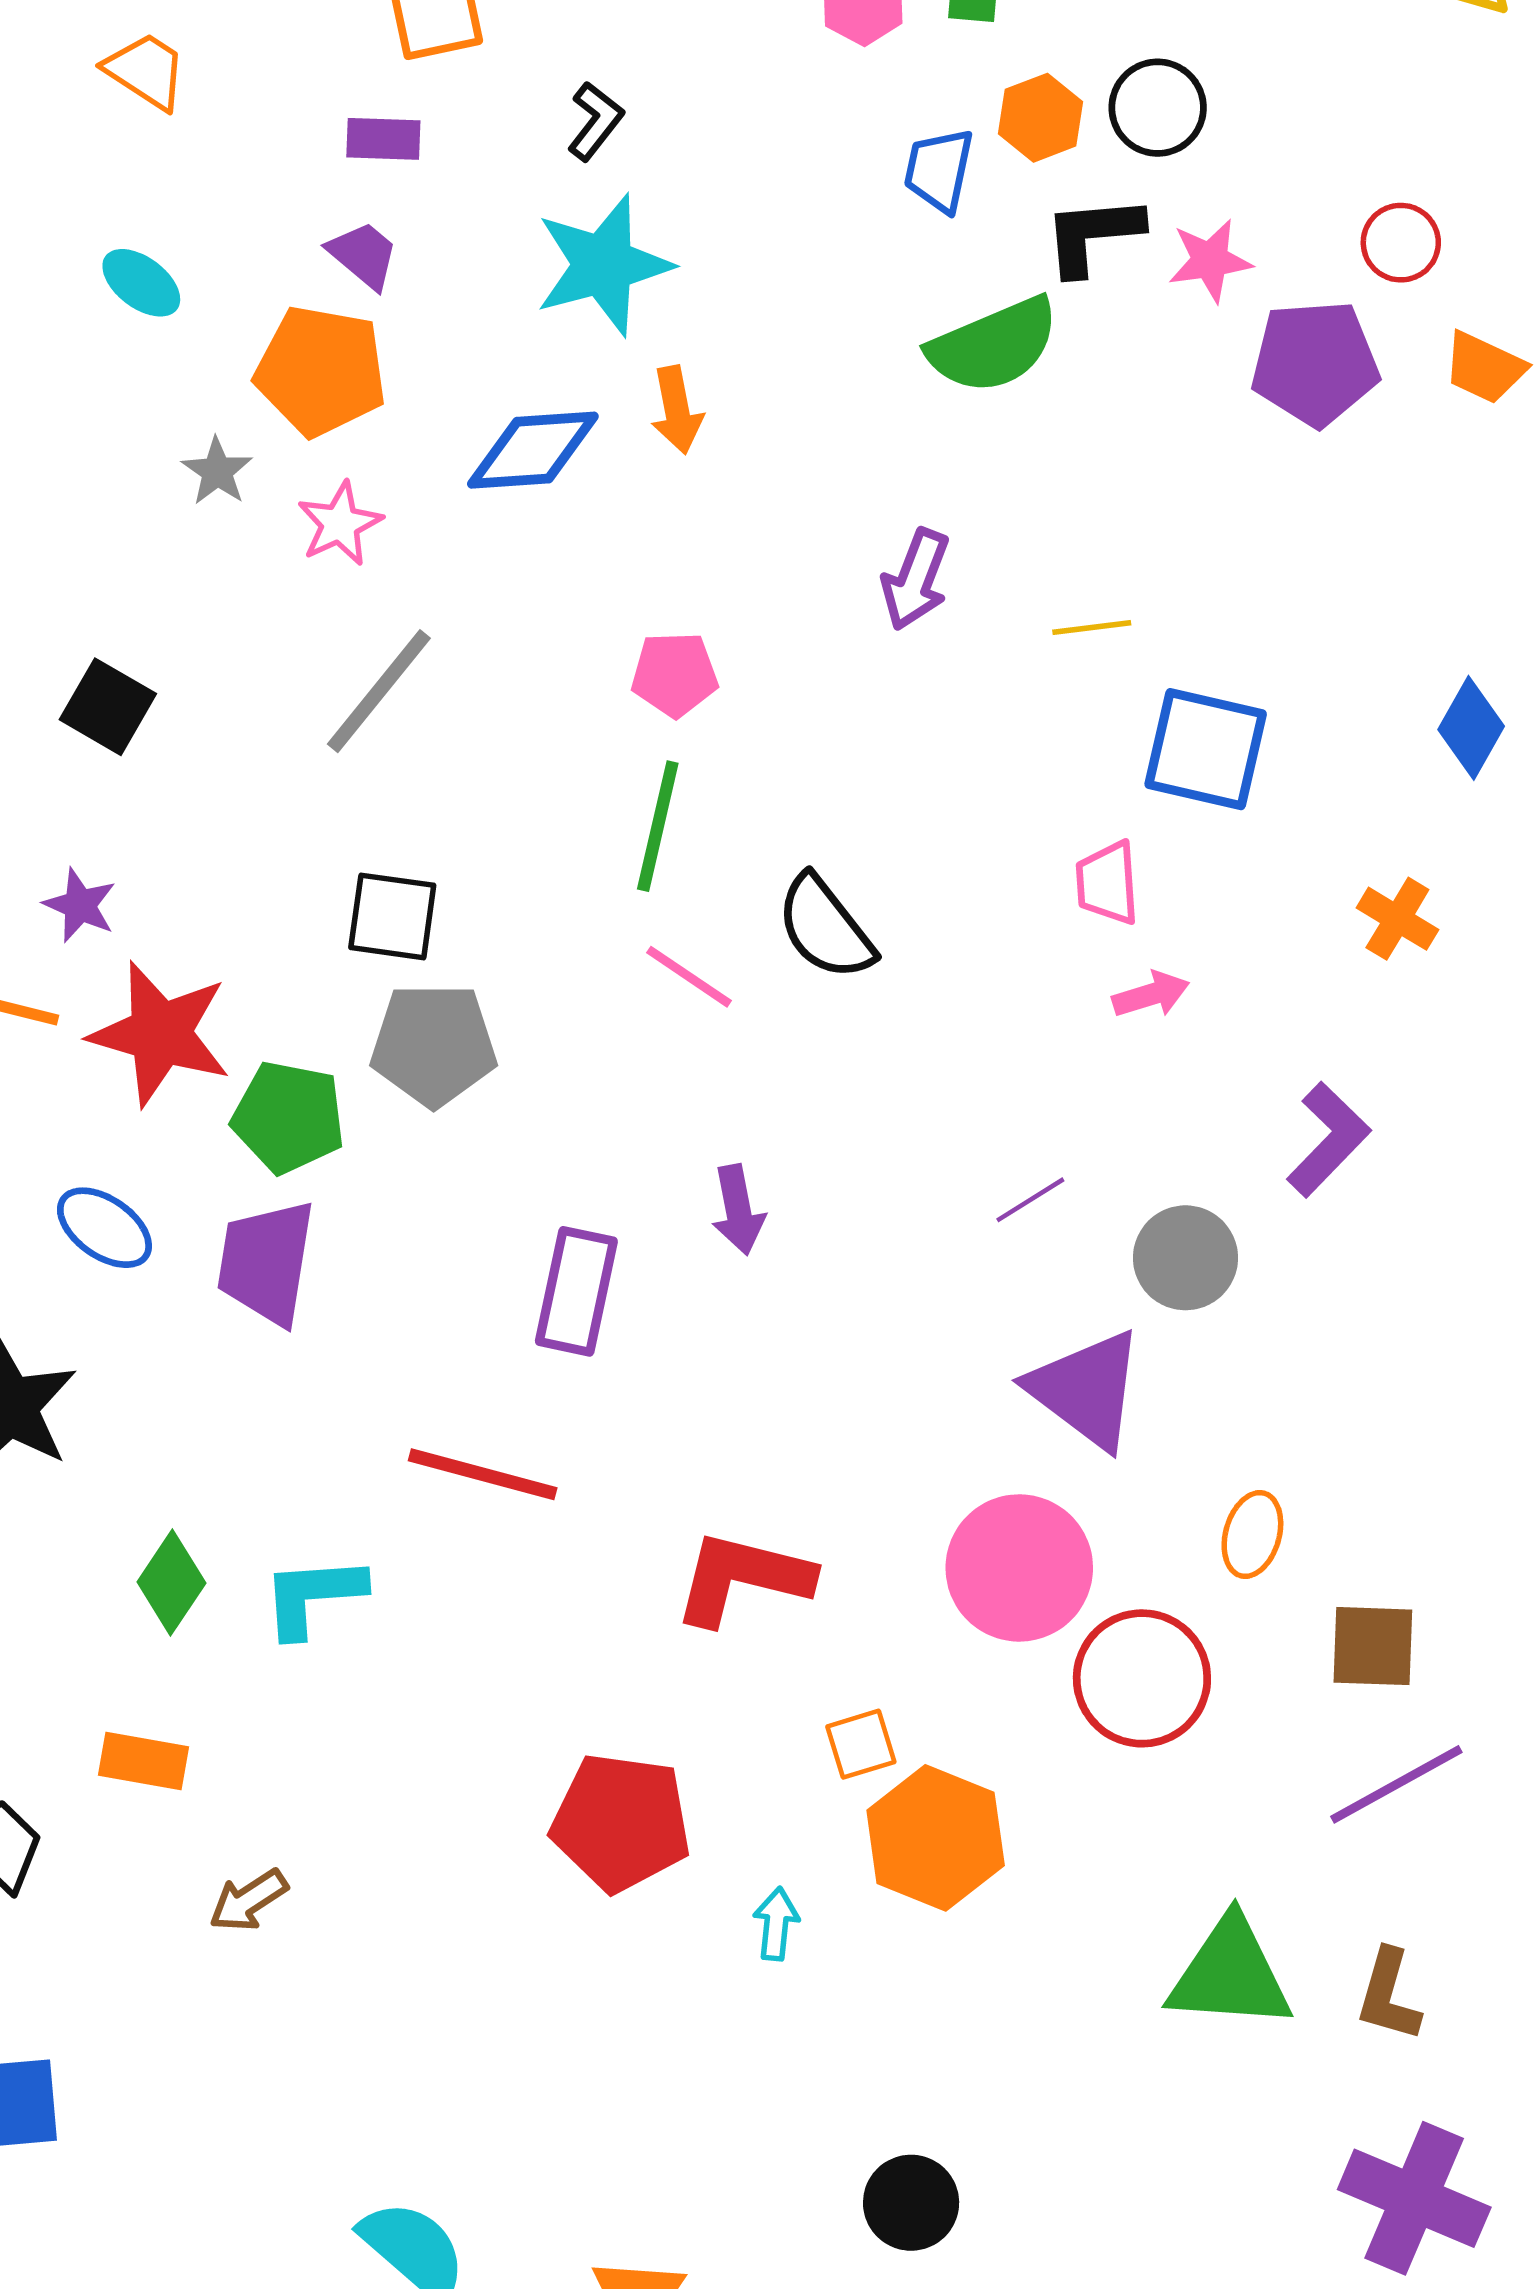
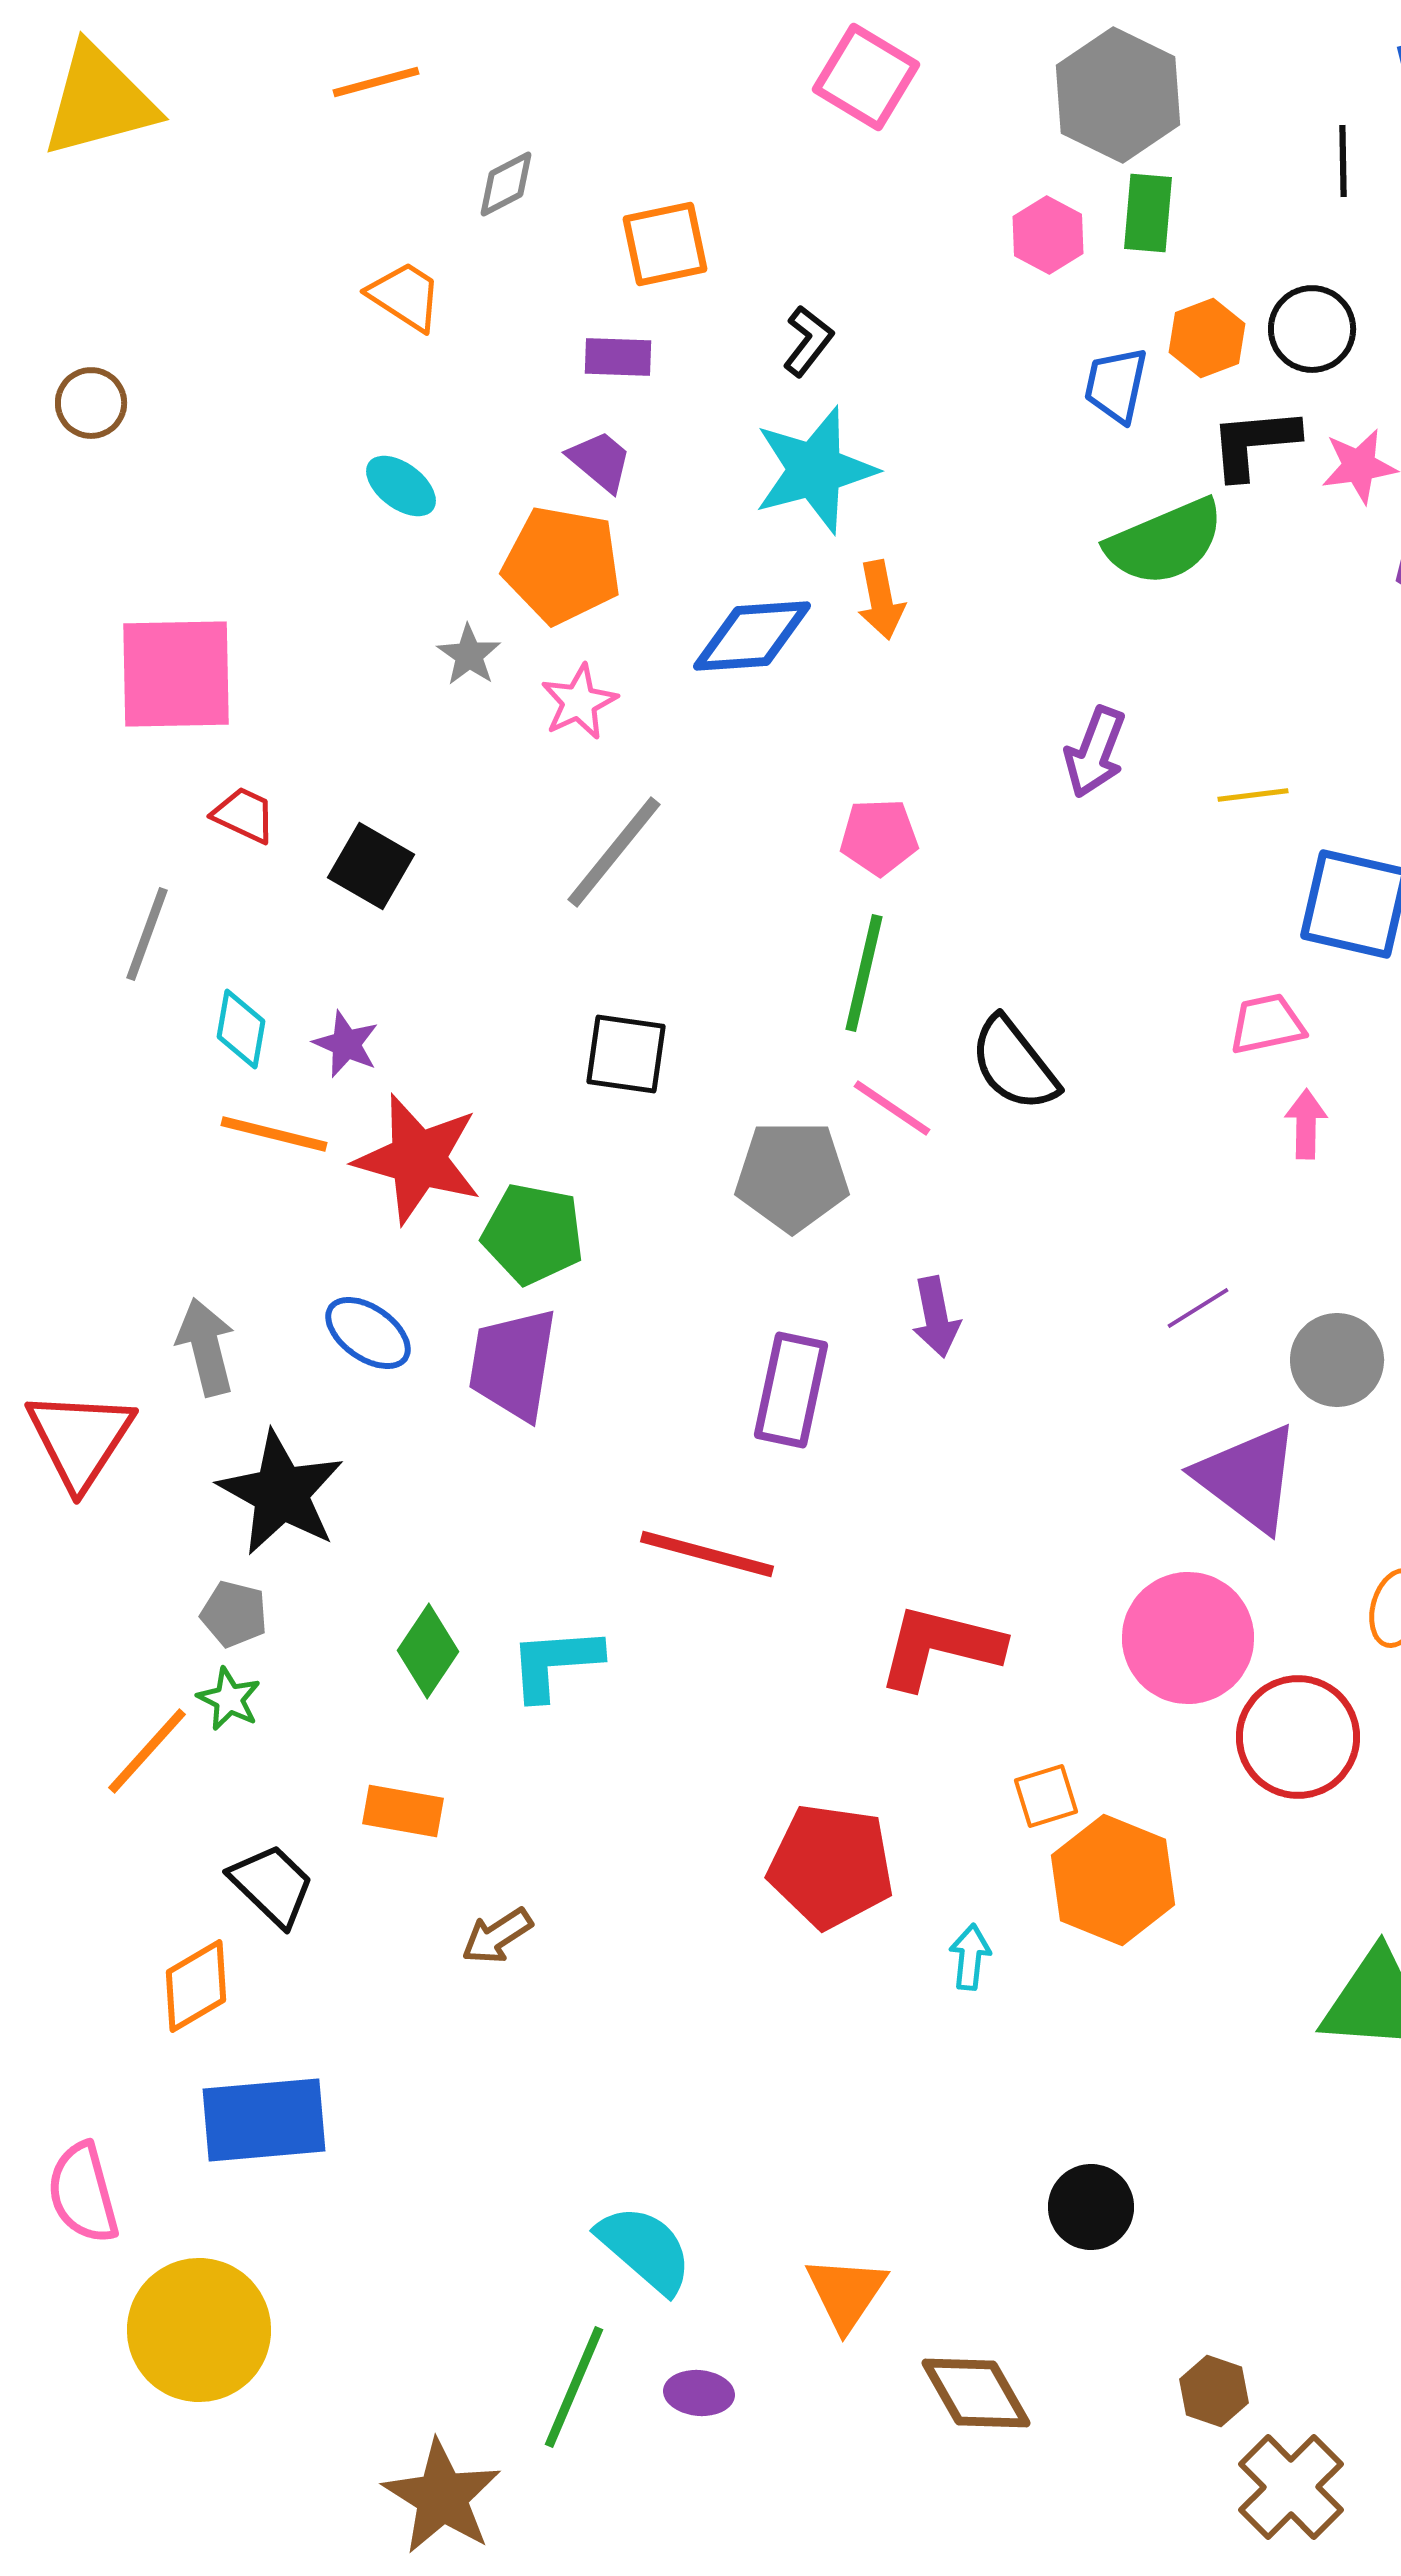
pink trapezoid: (1107, 883) -> (1267, 1024), turned 82
pink arrow: (1151, 995) -> (1306, 1124), turned -72
gray pentagon: (434, 1045) -> (792, 1176), moved

